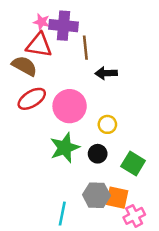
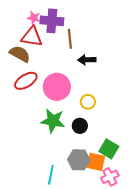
green star: (65, 148) -> (53, 121), turned 30
green square: (133, 164) -> (109, 149), moved

